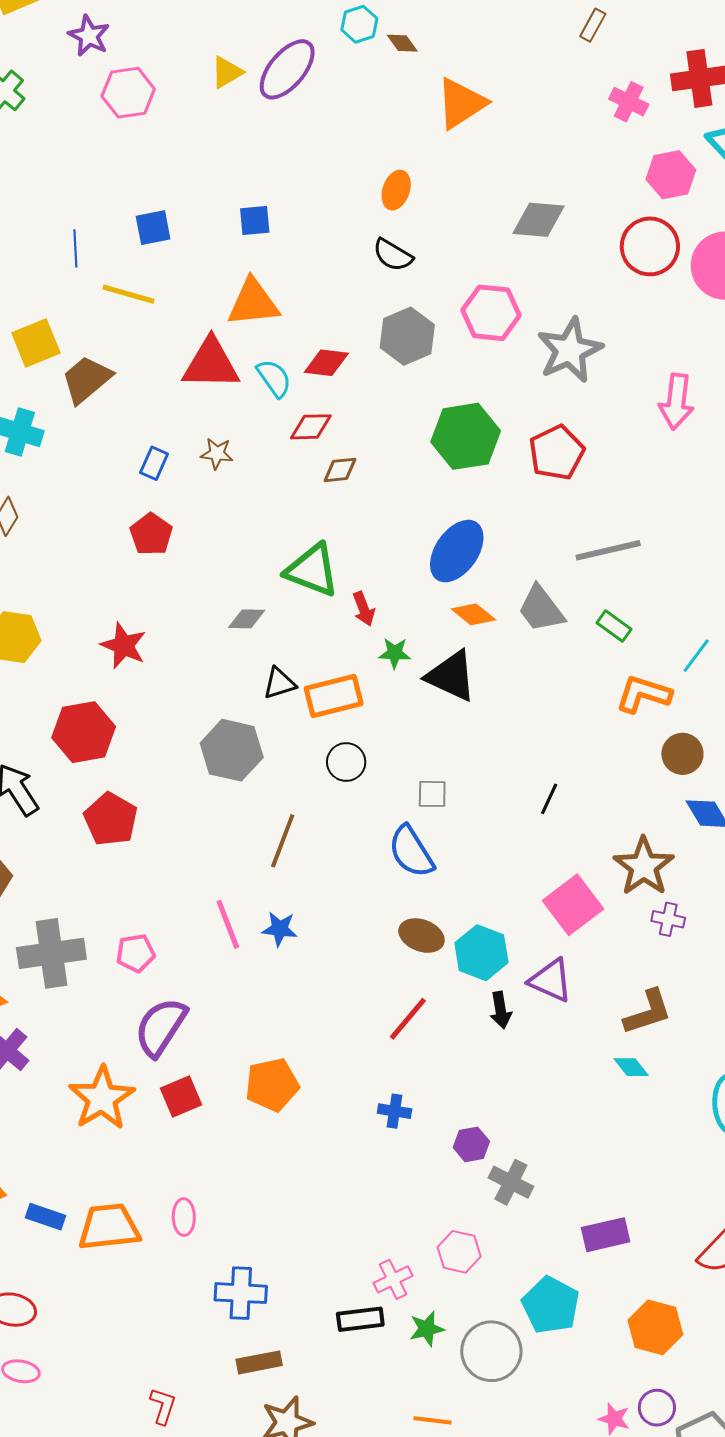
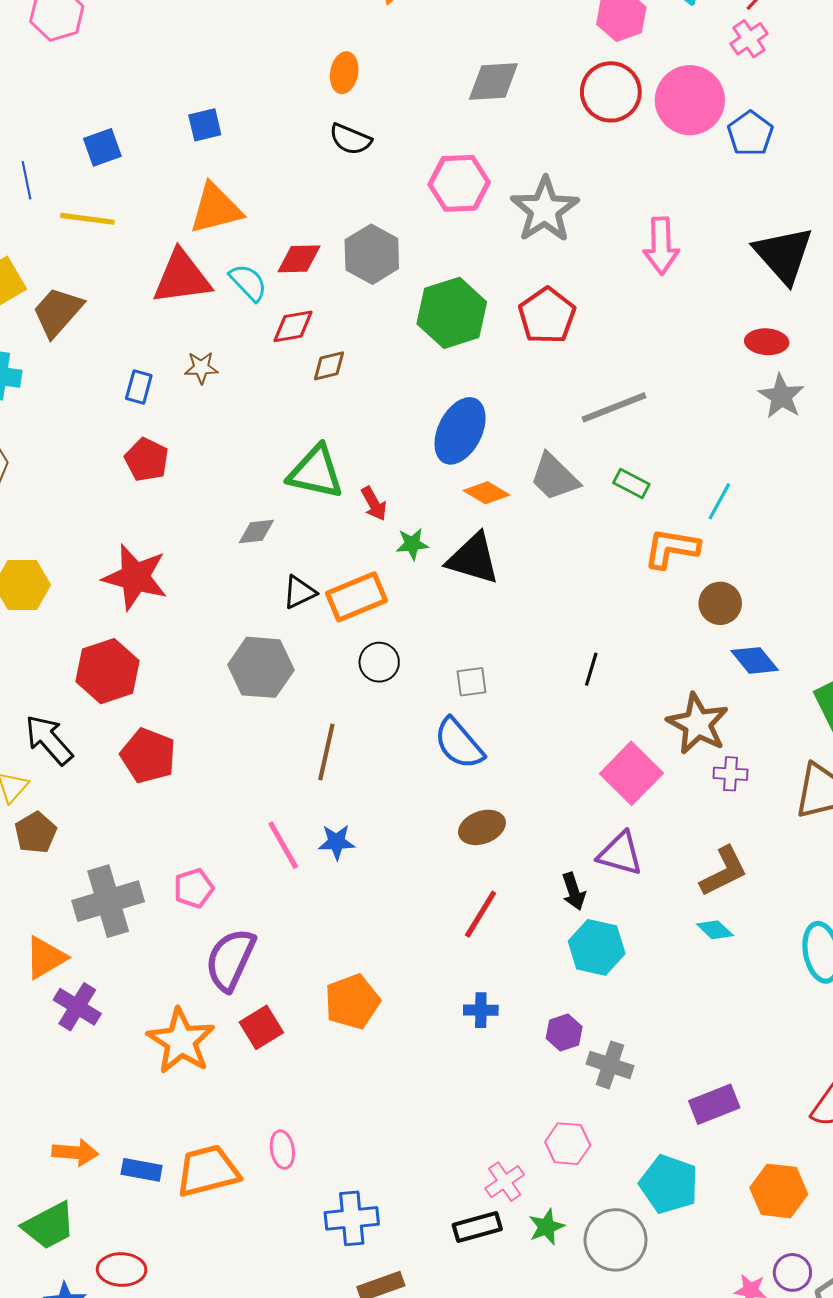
gray hexagon: (407, 336) -> (372, 254), moved
red star: (124, 646) -> (135, 577), size x1.4
brown ellipse: (422, 936) -> (482, 827), turned -33
cyan hexagon: (481, 953) -> (597, 947), moved

